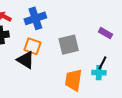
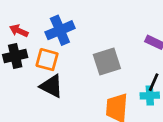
orange square: (32, 46) -> (47, 60), moved

